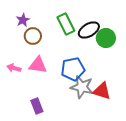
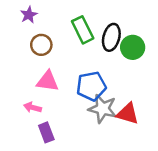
purple star: (23, 20) -> (29, 15), moved
black ellipse: (89, 30) -> (111, 37), turned -45
pink arrow: (14, 68) -> (33, 107), moved

